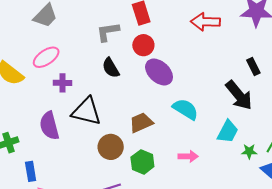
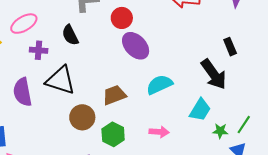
black semicircle: (111, 68) -> (70, 35), moved
cyan semicircle: (185, 109) -> (159, 85), turned -60

